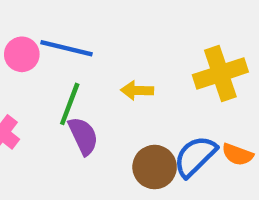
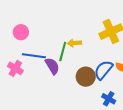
blue line: (67, 48) -> (34, 56), moved
green line: (70, 104) -> (63, 52), moved

